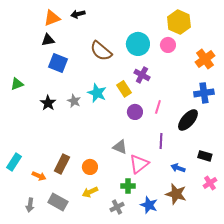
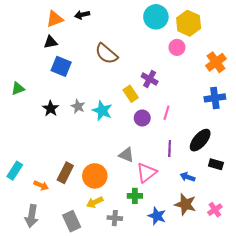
cyan circle: (138, 44) -> (156, 17), moved
cyan star: (97, 93) -> (102, 111), moved
black ellipse: (188, 120) -> (200, 140), moved
orange circle: (90, 167) -> (95, 176), size x1.5
pink cross: (210, 183) -> (215, 210), moved
gray rectangle: (58, 202) -> (72, 221), moved, turned 36
gray arrow: (30, 205) -> (32, 216), size x1.5
gray cross: (117, 207) -> (115, 218), moved, turned 32

